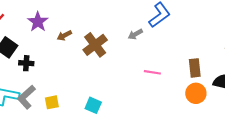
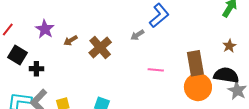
brown rectangle: (195, 68) -> (195, 63), size x1.4
orange circle: (196, 93) -> (198, 87), size x1.4

